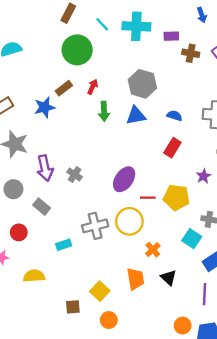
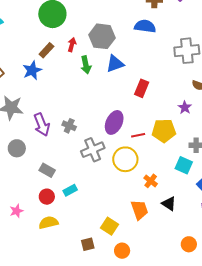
gray hexagon: (142, 84) -> (102, 36), moved
blue semicircle: (174, 116) -> (145, 26), moved, size x1.5
red rectangle: (172, 148) -> (142, 88), moved
gray rectangle: (42, 207) -> (47, 170), moved
gray cross: (95, 226) -> (93, 150), moved
red circle: (19, 232) -> (47, 197), moved

